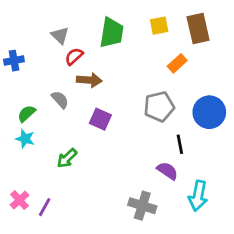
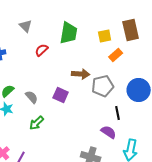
yellow square: (159, 26) -> (105, 36), moved
gray triangle: (60, 35) -> (26, 26), moved
brown arrow: (89, 80) -> (81, 74), moved
gray semicircle: (60, 100) -> (32, 97), moved

